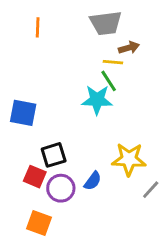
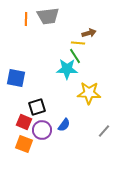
gray trapezoid: (106, 23) -> (48, 16), moved
yellow star: (129, 159) -> (89, 93), moved
orange square: (39, 223) -> (24, 144), moved

